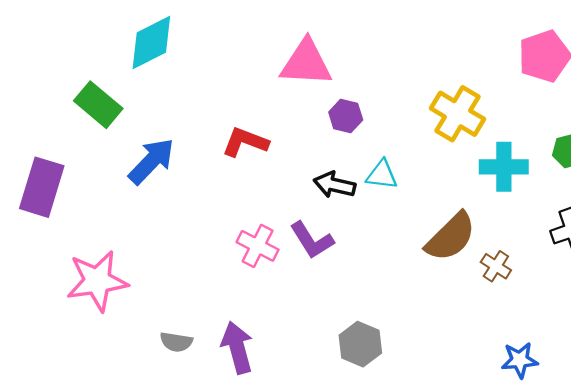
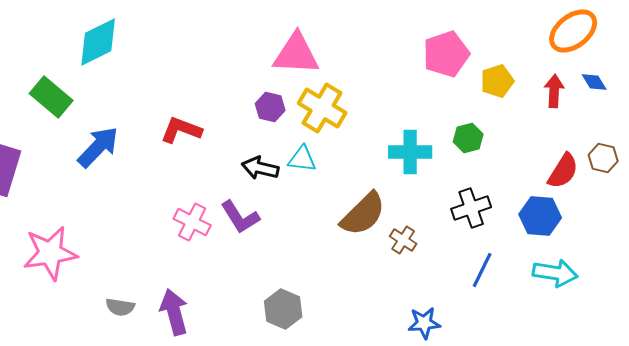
pink triangle: (306, 63) -> (296, 54), moved
yellow cross: (457, 114) -> (322, 108), moved

